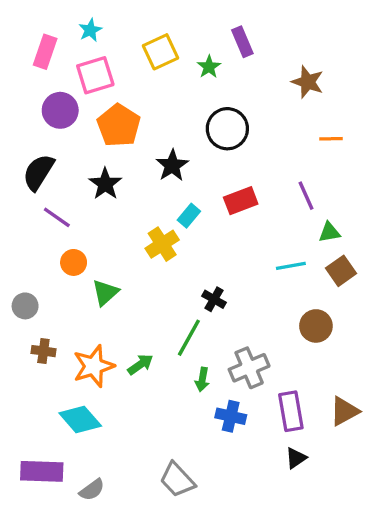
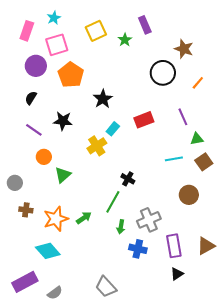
black circle: (227, 129) -> (163, 73), moved
orange line: (331, 139) -> (198, 83), turned -48
black semicircle: (38, 172) -> (31, 98), moved, size x0.6
black star: (105, 184) -> (63, 121), moved, turned -30
purple rectangle: (42, 471) -> (25, 282), turned -30

